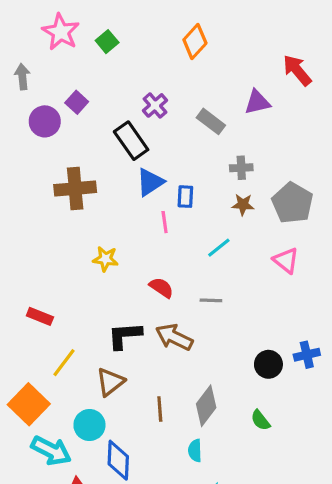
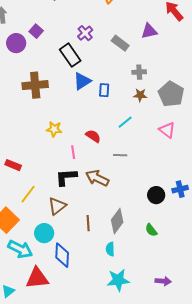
pink line: (165, 222) -> (73, 152), moved
red semicircle: (161, 288) -> (93, 136), moved

